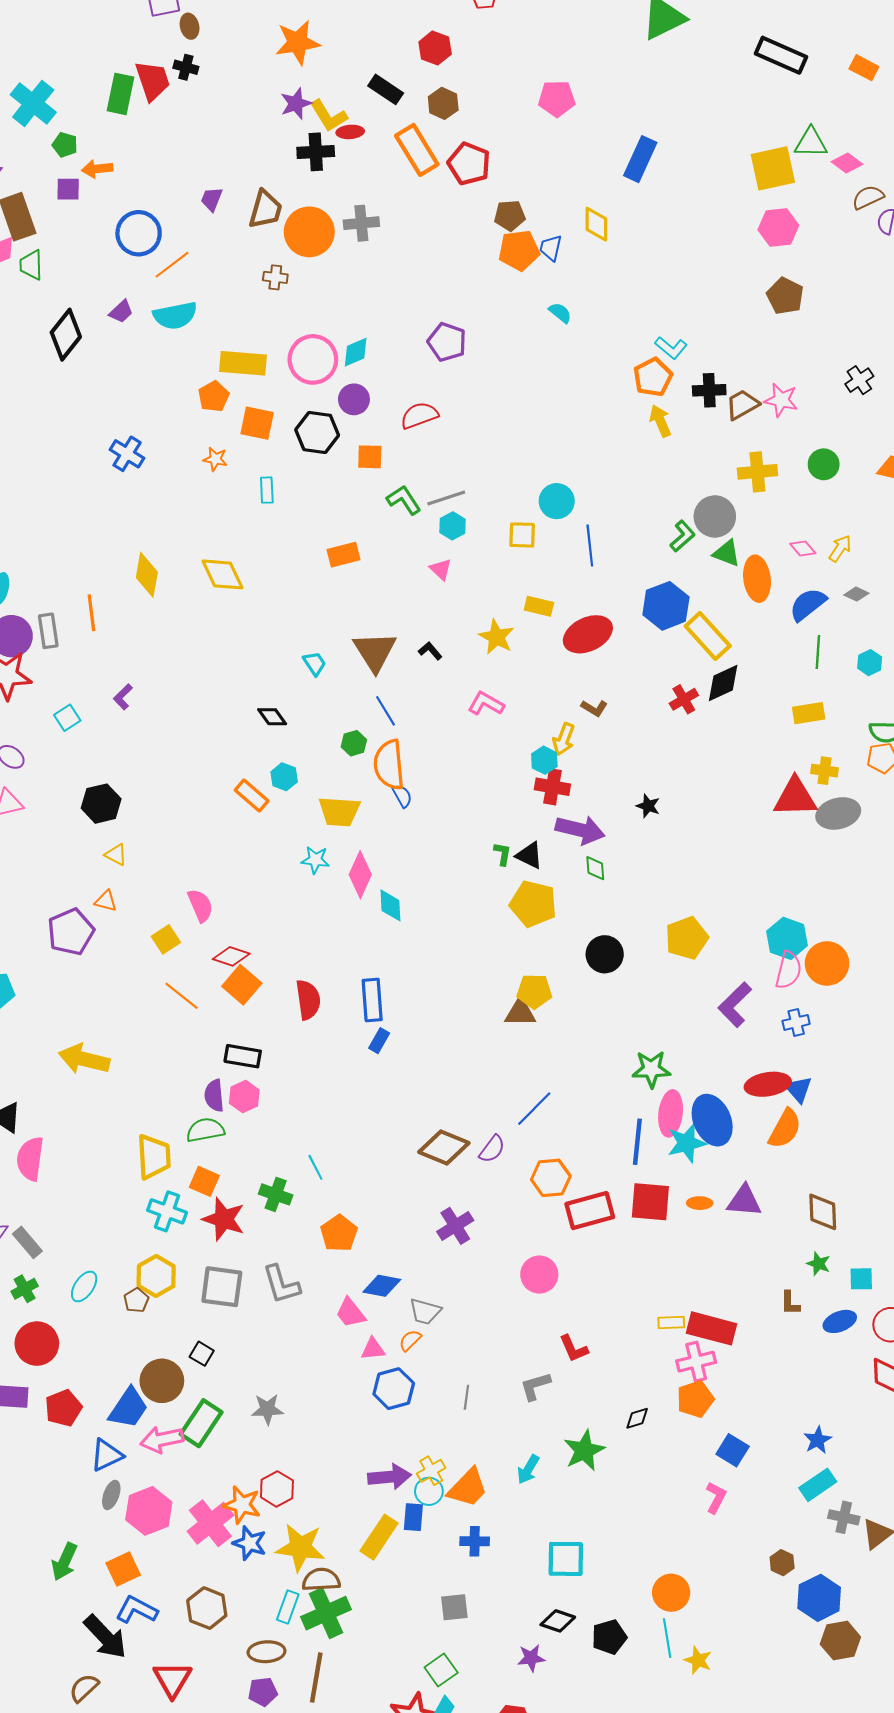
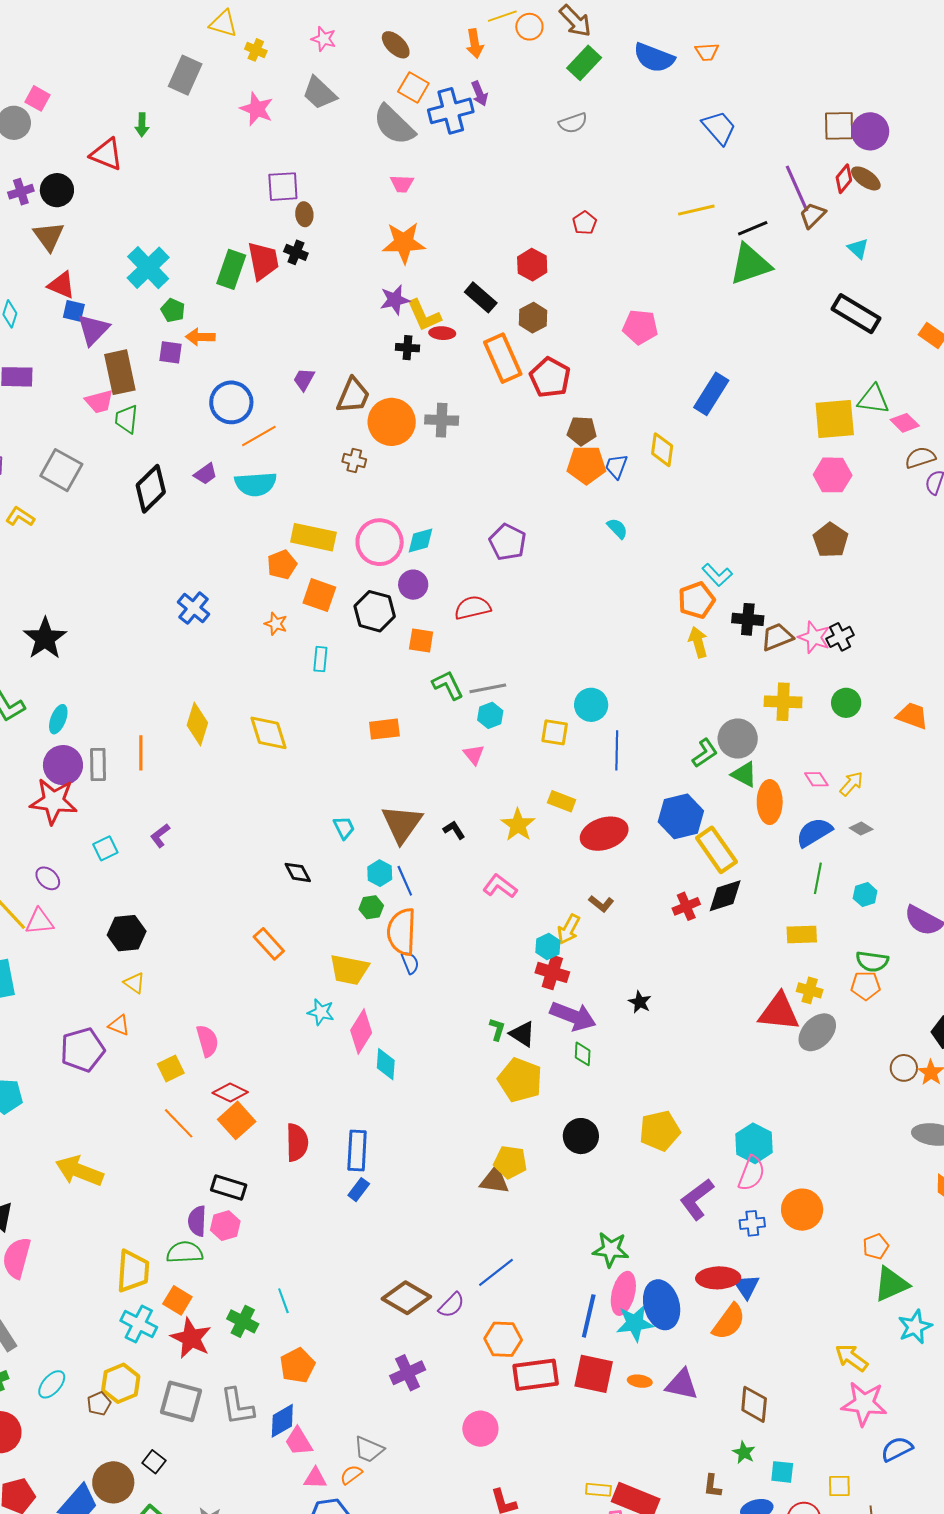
black cross: (316, 152) -> (407, 348), size x0.7
black cross: (859, 380) -> (840, 637), moved
cyan hexagon: (284, 777) -> (380, 873), moved
gray ellipse: (838, 813) -> (817, 1032), turned -39
orange circle: (827, 963) -> (802, 1210), moved
blue diamond: (382, 1286) -> (282, 1421), moved, turned -48

